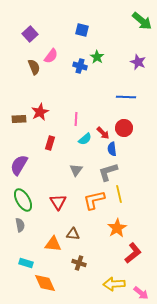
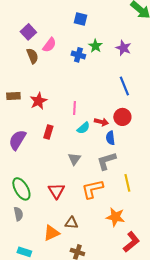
purple square: (30, 34) -> (28, 32), moved
purple star: (138, 62) -> (123, 48), moved
blue line: (126, 97) -> (124, 86), turned 66
brown rectangle: (19, 119) -> (13, 96), moved
red arrow: (103, 133) -> (101, 122), turned -32
purple semicircle: (19, 165) -> (17, 140), moved
yellow line: (119, 194) -> (127, 183), moved
orange star: (117, 228) -> (115, 217), turned -30
orange triangle: (53, 244) -> (51, 233), turned -30

